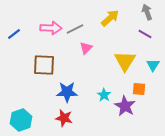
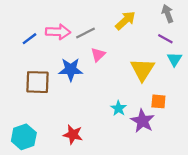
blue line: (14, 34) -> (30, 39), moved
brown square: (44, 65) -> (38, 82), moved
cyan triangle: (153, 65) -> (174, 59), moved
blue star: (67, 92) -> (71, 70), moved

